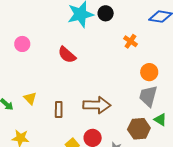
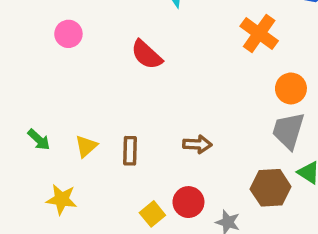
orange cross: (130, 41) -> (259, 34), size x1.5
yellow triangle: (30, 98) -> (86, 146), moved, turned 32
brown arrow: (97, 105) -> (197, 144), size x0.6

